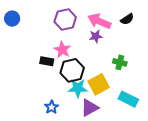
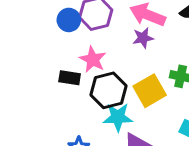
blue circle: (12, 19) -> (69, 20), moved
yellow square: (99, 84) -> (150, 91), moved

